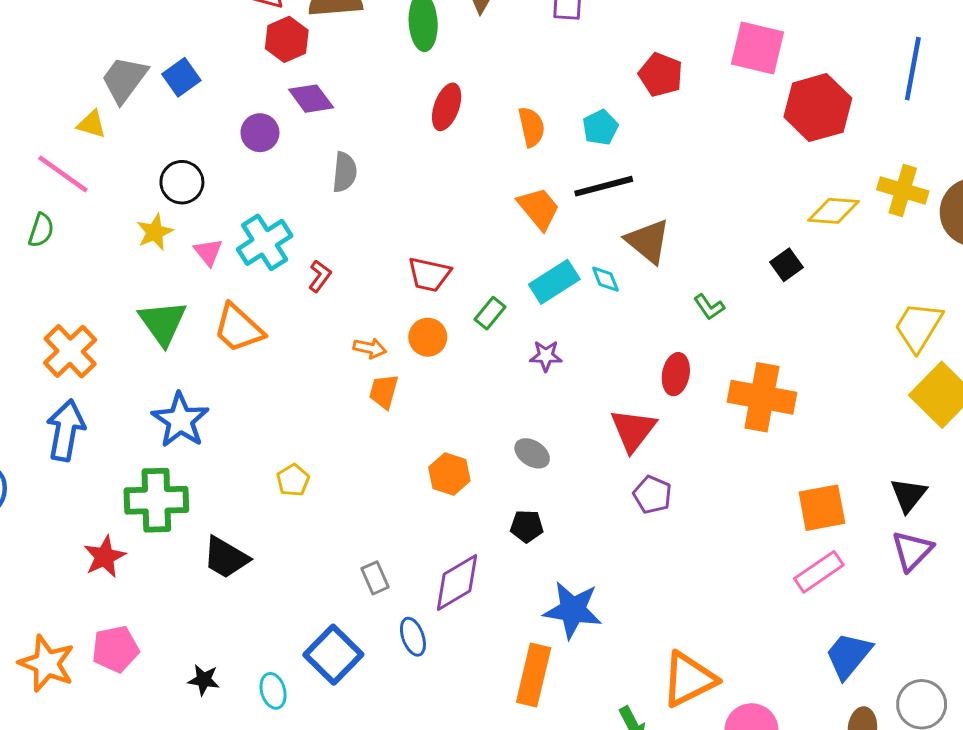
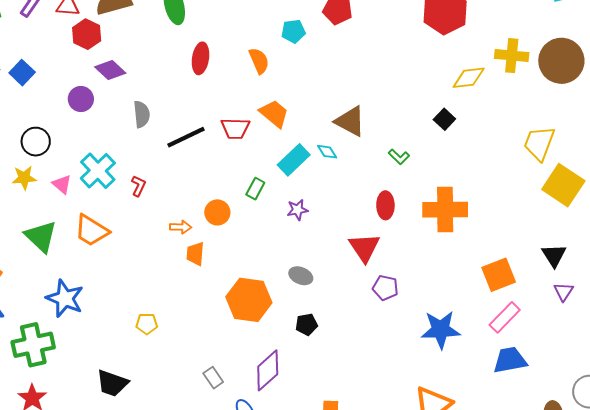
cyan pentagon: (600, 127) -> (293, 31), moved, turned 30
black line: (604, 186) -> (186, 137), moved
yellow star: (155, 232) -> (24, 178), turned 30
red trapezoid: (429, 274) -> (235, 128), moved
orange hexagon: (449, 474) -> (249, 300), size x1.6
yellow pentagon: (293, 480) -> (147, 324), turned -30
green cross: (156, 500) -> (33, 345), moved
purple triangle: (912, 551) -> (564, 292), size x0.7
blue star: (573, 610) -> (441, 330), moved
blue trapezoid: (848, 655) -> (510, 360), moved, turned 51

